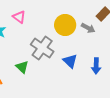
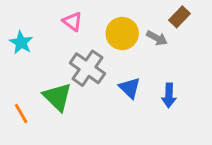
pink triangle: (19, 17) -> (72, 21), moved
green triangle: (22, 67) -> (57, 97), size x1.5

